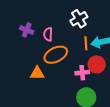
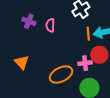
orange ellipse: (56, 55) -> (61, 74), moved
orange triangle: (37, 73) -> (22, 62), moved, turned 49

